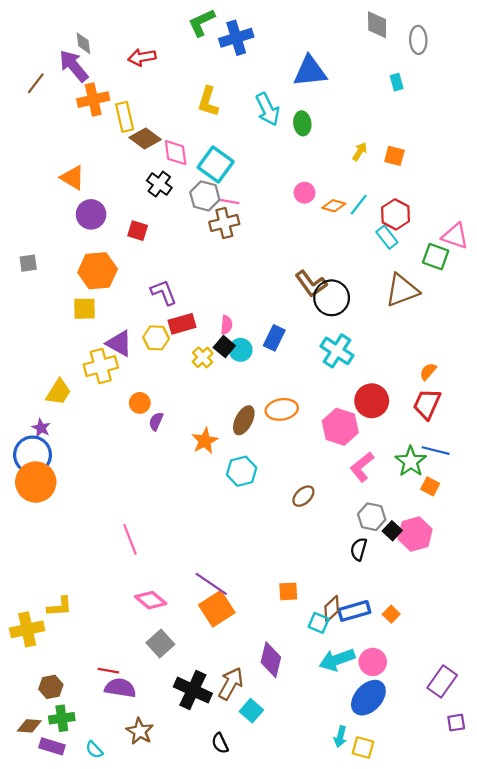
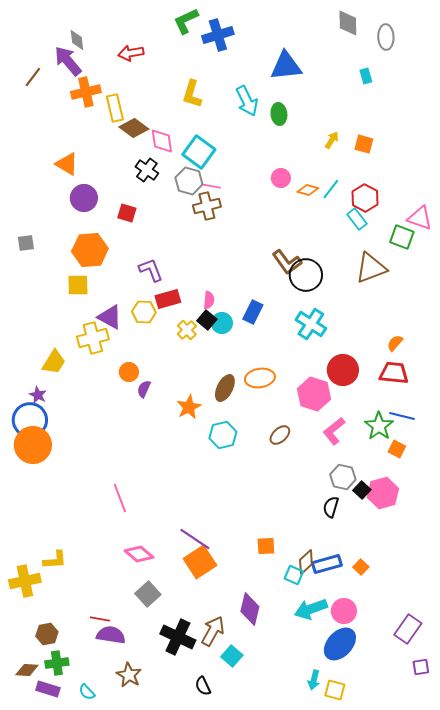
red trapezoid: (427, 404) -> (394, 373), turned 72
brown ellipse: (303, 496) -> (280, 435), moved

